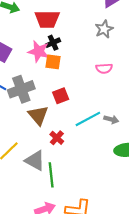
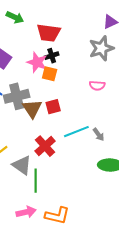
gray star: (104, 29) -> (101, 48), size x1.4
brown triangle: (38, 115) -> (32, 109), moved
gray arrow: (111, 119) -> (98, 135), turned 32
red cross: (57, 138) -> (45, 146), size x1.5

